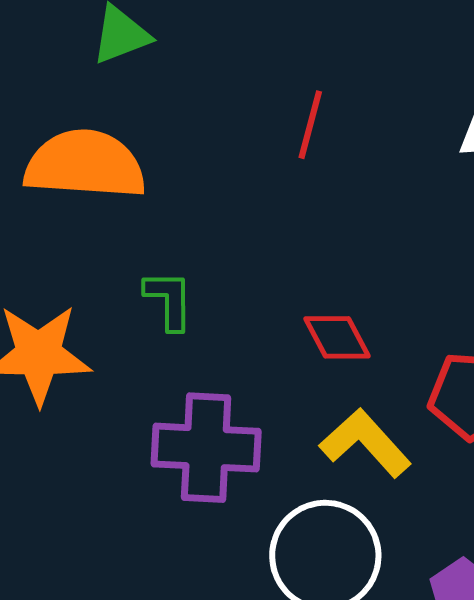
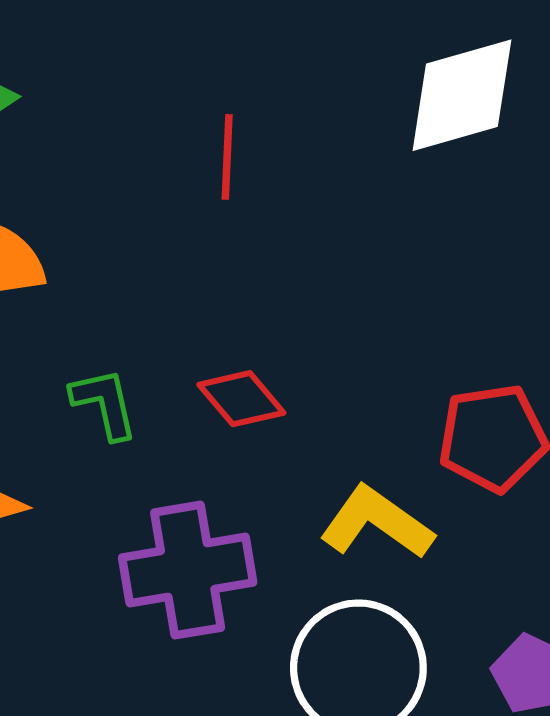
red diamond: (337, 337) -> (241, 399), moved

